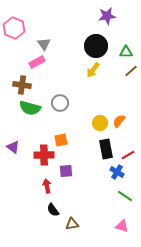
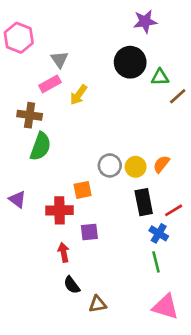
green triangle: (126, 52) -> (160, 77), moved
yellow arrow: (93, 70) -> (79, 95), moved
gray circle: (60, 103) -> (110, 165), moved
green semicircle: (30, 108) -> (40, 146), turned -85
green line: (125, 196) -> (156, 262), moved, turned 42
pink triangle: (122, 226) -> (165, 307), size x1.5

